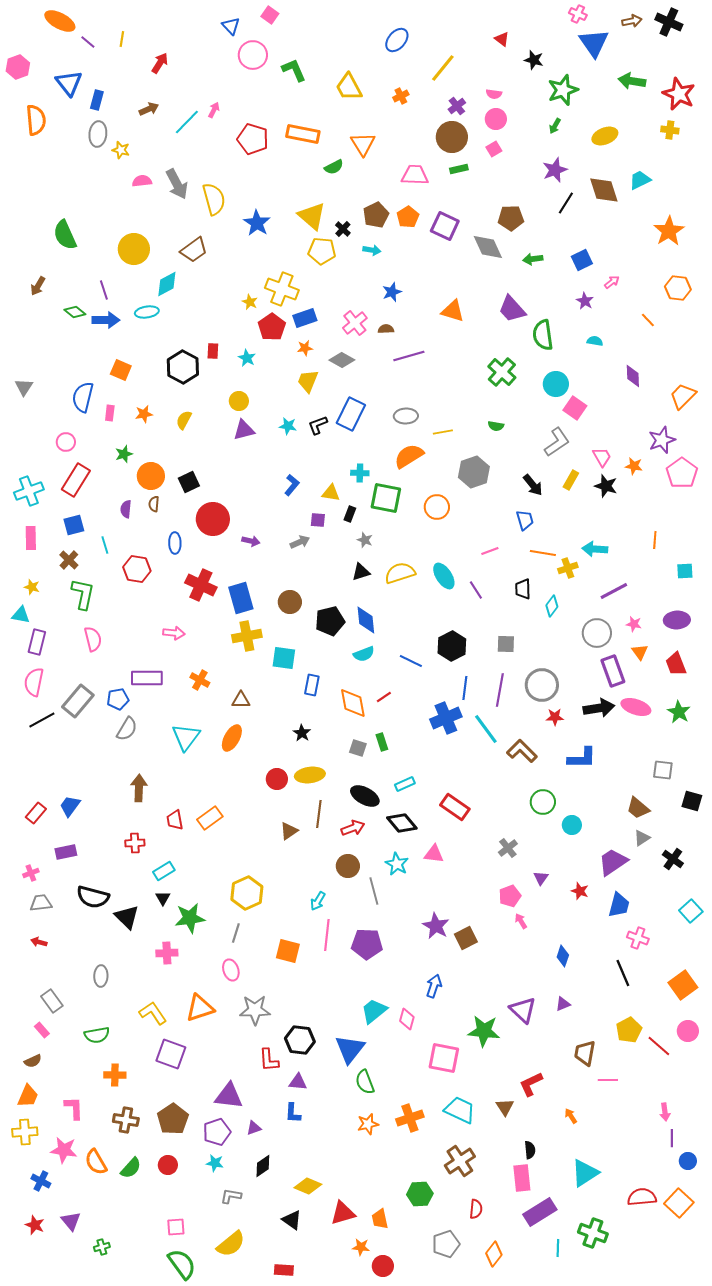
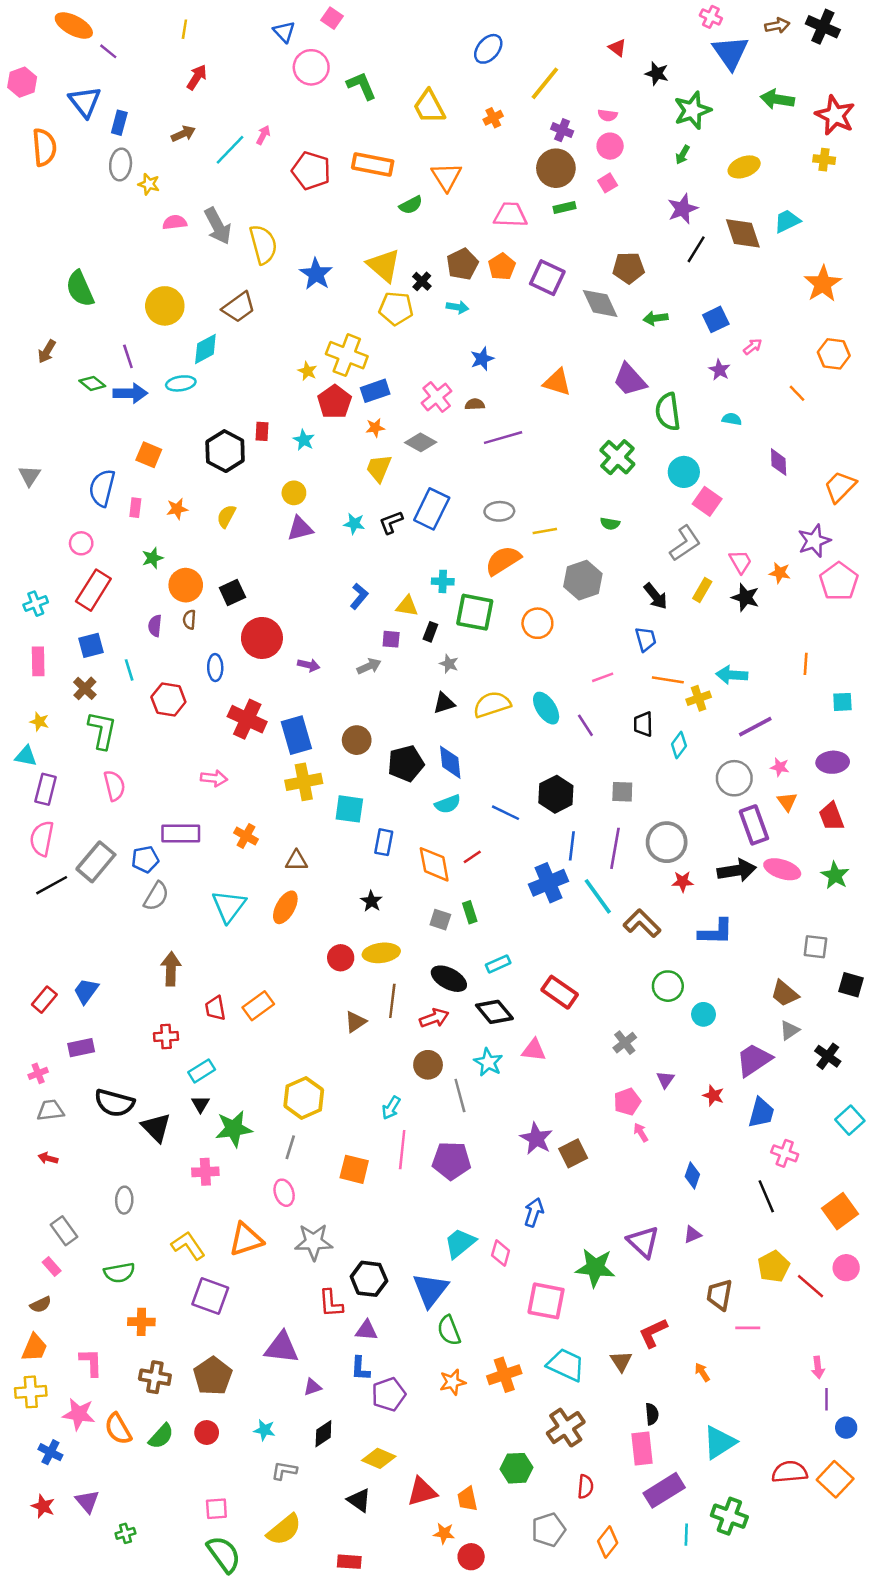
yellow line: (122, 39) -> (184, 29), moved
purple cross: (457, 106) -> (562, 130), turned -30
cyan cross: (29, 491) -> (36, 604), size x0.7
purple pentagon: (217, 1132) -> (389, 1394), moved

